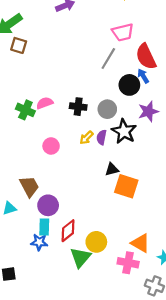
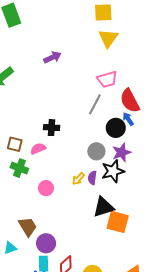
brown square: (19, 45) -> (15, 144), moved
black cross: (78, 107) -> (52, 128), moved
green cross: (25, 110) -> (19, 168), moved
purple star: (148, 111) -> (122, 153), moved
black star: (124, 131) -> (113, 171), turned 30
black triangle: (112, 169) -> (104, 207), size x1.6

